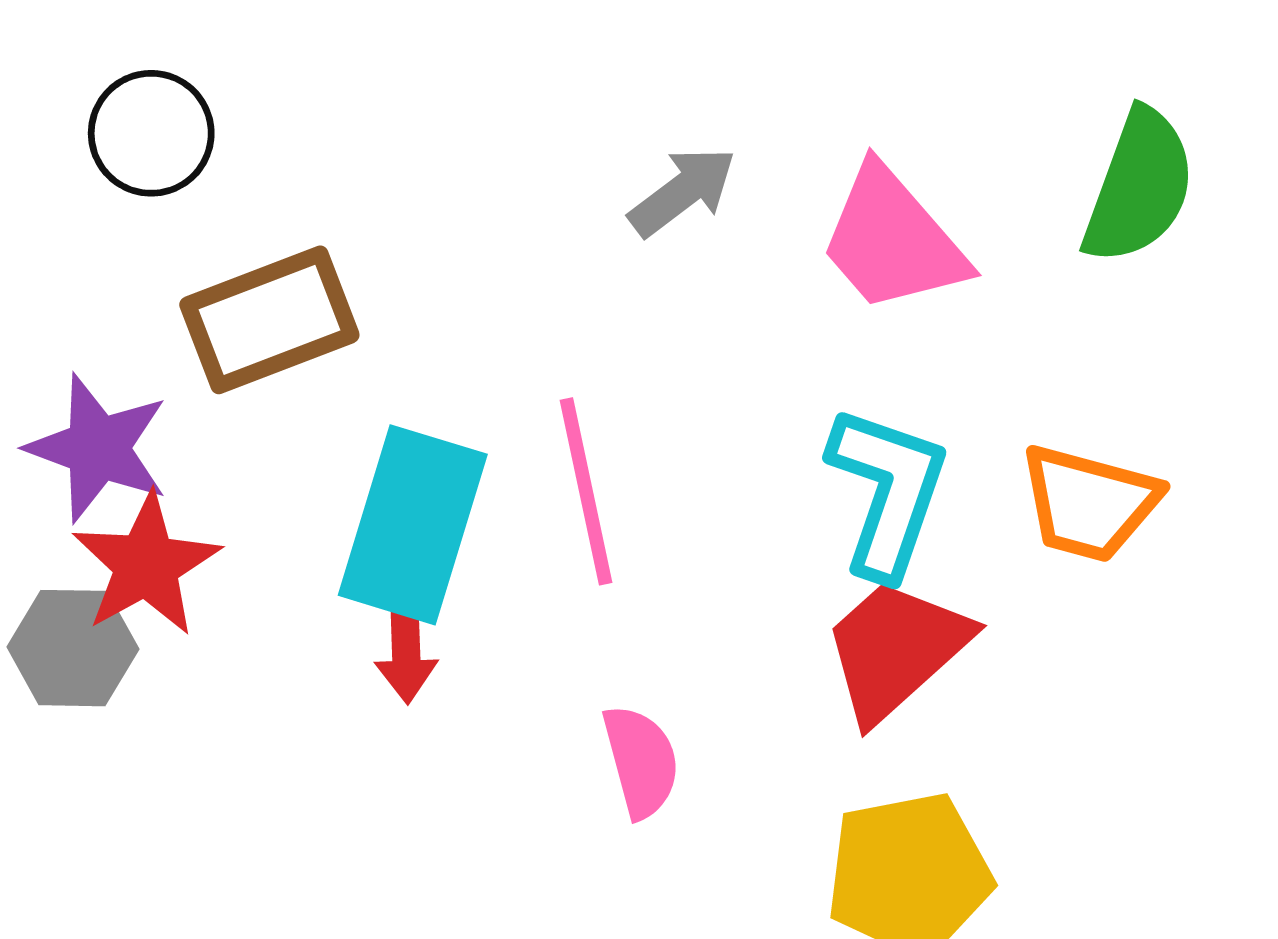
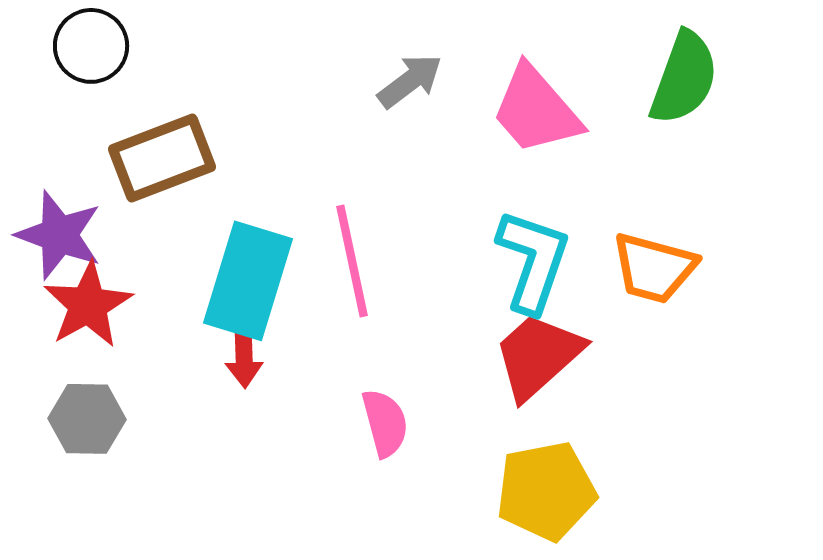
gray hexagon: (73, 648) -> (87, 419), moved

